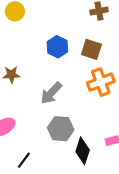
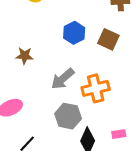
orange cross: (101, 82) -> (96, 88), moved

